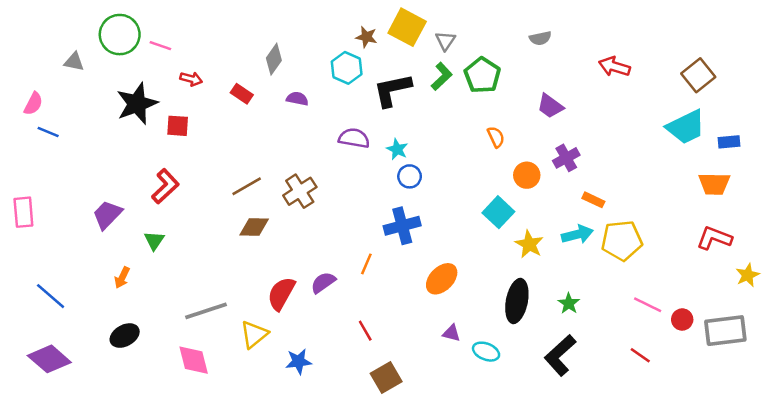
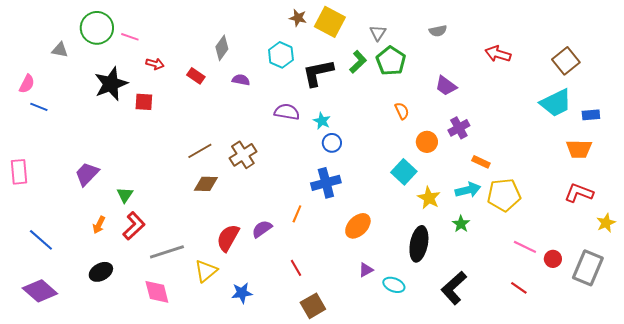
brown star: (366, 37) -> (298, 18), moved
gray triangle: (445, 41) -> (378, 33), moved
red L-shape: (165, 186) -> (134, 226), moved
green star: (569, 303) -> (461, 224), moved
gray rectangle: (725, 331) -> (588, 268), turned -60
purple triangle: (452, 333) -> (366, 270), turned -42

